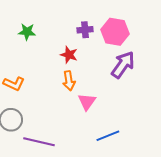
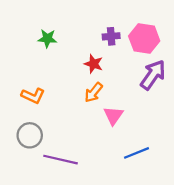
orange arrow: (69, 81) -> (94, 92), turned 48

